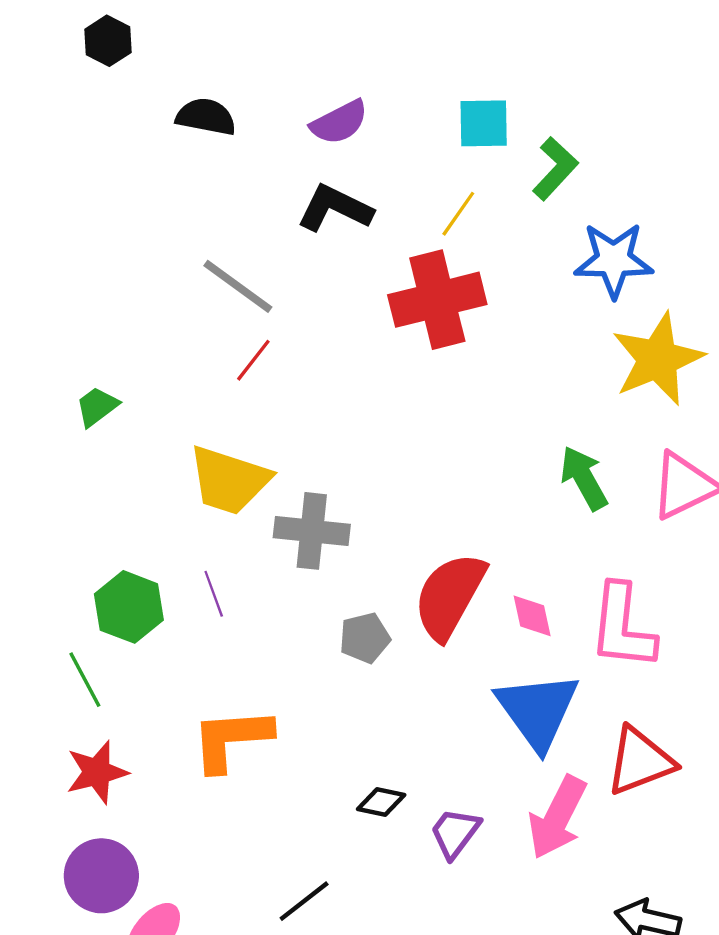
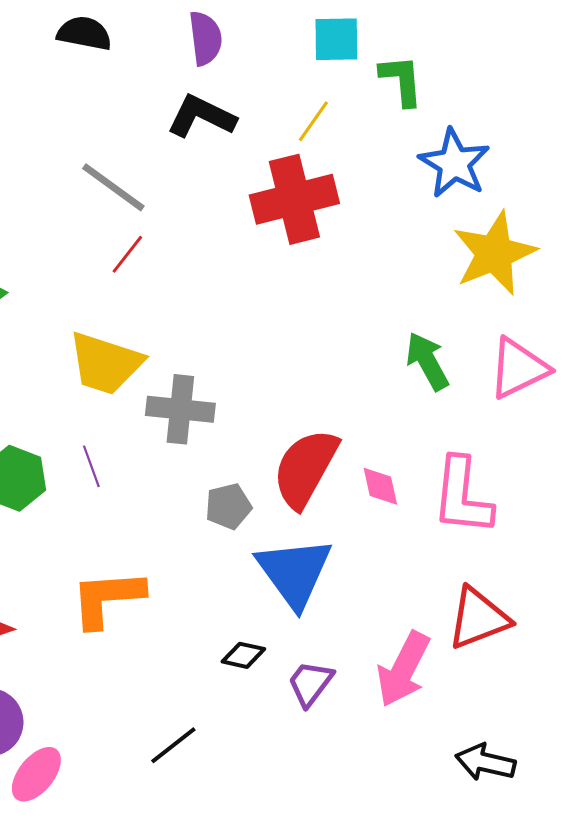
purple semicircle: (339, 122) -> (205, 38), turned -70
green L-shape: (555, 169) -> (401, 80), turned -48
blue star: (614, 260) -> (454, 163), turned 30
blue triangle: (538, 711) -> (294, 572), moved

